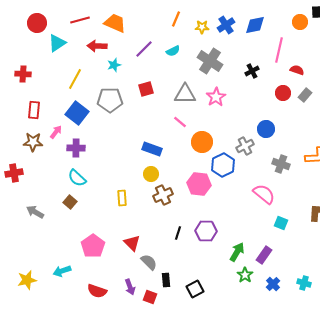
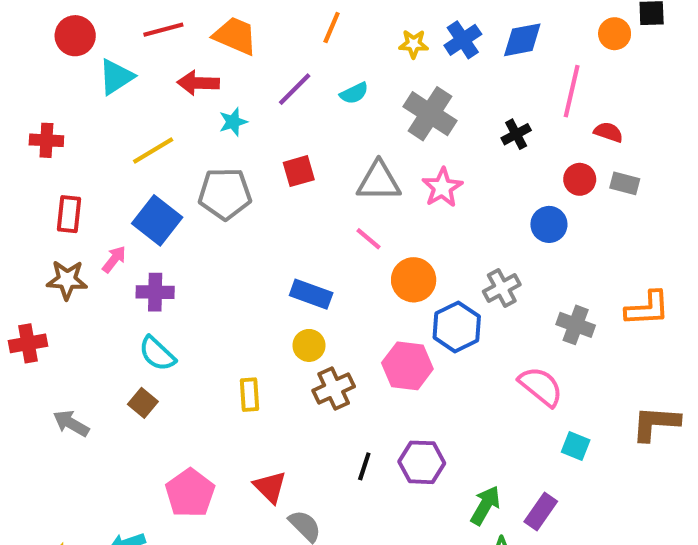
orange line: (176, 19) -> (332, 28), moved
yellow line: (75, 79) -> (153, 151), turned 30
gray rectangle: (305, 95) -> (625, 183), turned 64
blue circle: (266, 129) -> (549, 224), moved

